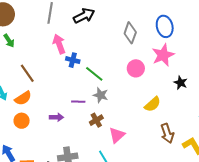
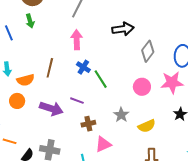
black arrow: (84, 16) -> (123, 29), moved
blue cross: (73, 60) -> (83, 67), moved
brown line: (27, 73) -> (50, 68), moved, turned 30
gray star: (101, 95) -> (121, 115), moved
purple arrow: (56, 117) -> (51, 109), size x1.6

